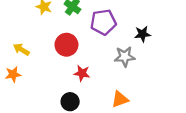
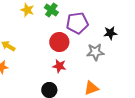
red circle: (66, 45) -> (59, 42), moved

